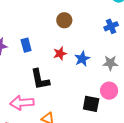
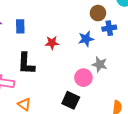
brown circle: (64, 20) -> (98, 13), moved
blue star: (82, 59) -> (86, 39), moved
pink circle: (109, 91) -> (83, 78), moved

